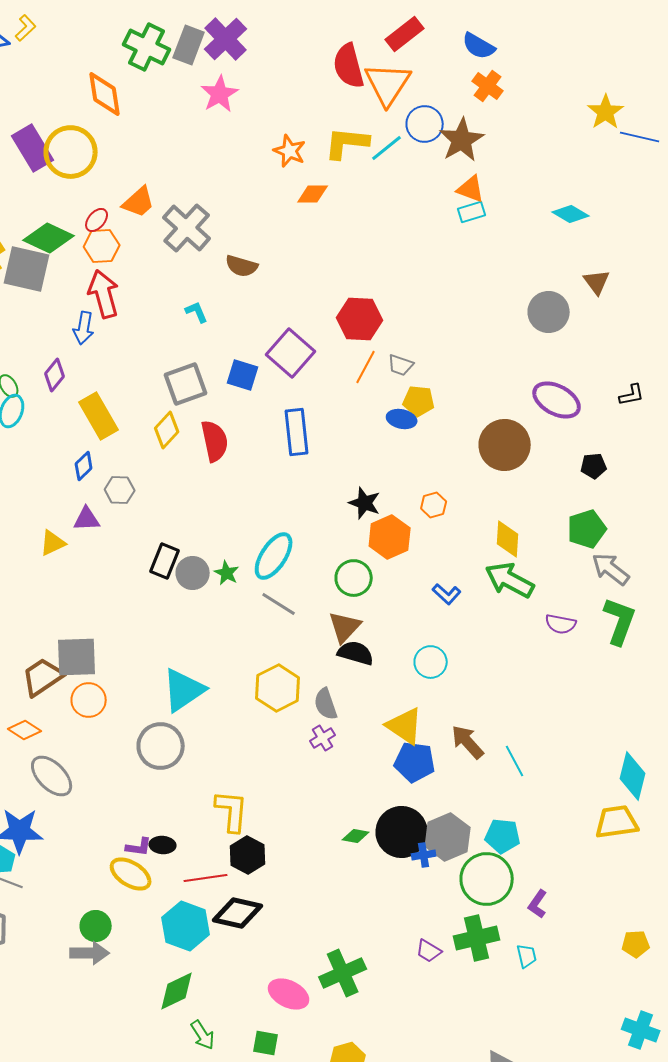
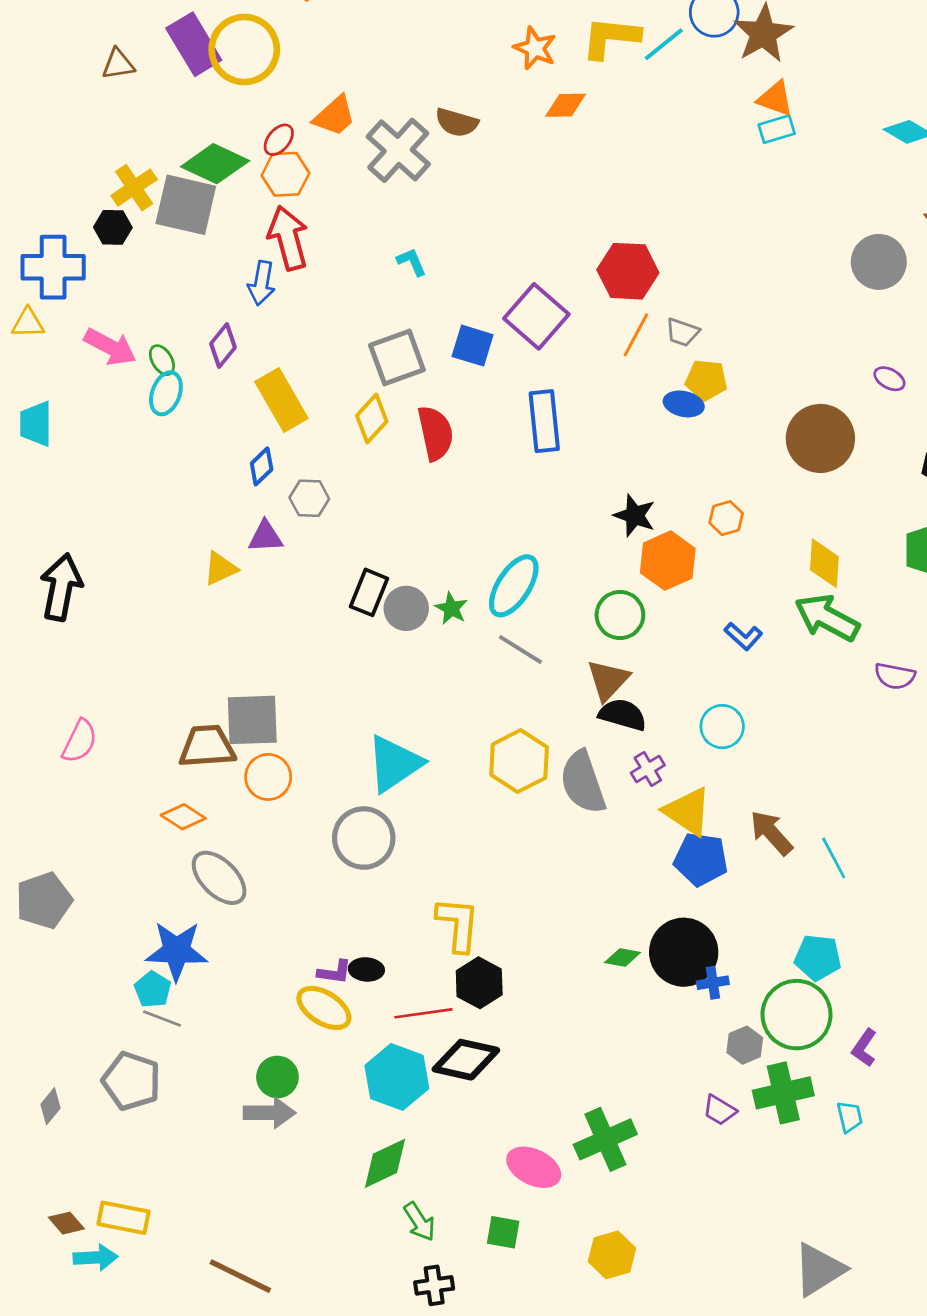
brown semicircle: (242, 266) -> (457, 123), moved
purple ellipse: (557, 400) -> (889, 379), size x0.5
brown trapezoid: (43, 677) -> (207, 746), turned 30
gray semicircle: (326, 704) -> (583, 782), size x1.5
purple cross: (323, 738) -> (648, 769), moved
gray hexagon: (448, 837) -> (745, 1045), moved, size x0.6

